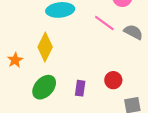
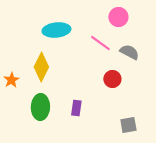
red circle: (113, 80) -> (112, 79), moved
green ellipse: (44, 87) -> (40, 107), turned -40

